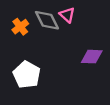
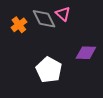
white pentagon: (27, 75) -> (49, 70), moved

